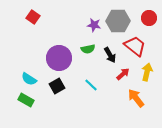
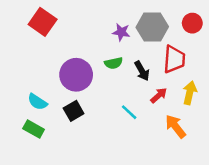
red square: (33, 17) -> (43, 22), size x1.5
red trapezoid: (135, 46) -> (174, 59), turned 55
cyan line: (91, 85) -> (129, 112), moved

